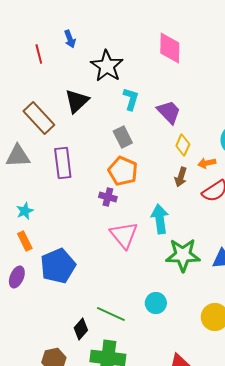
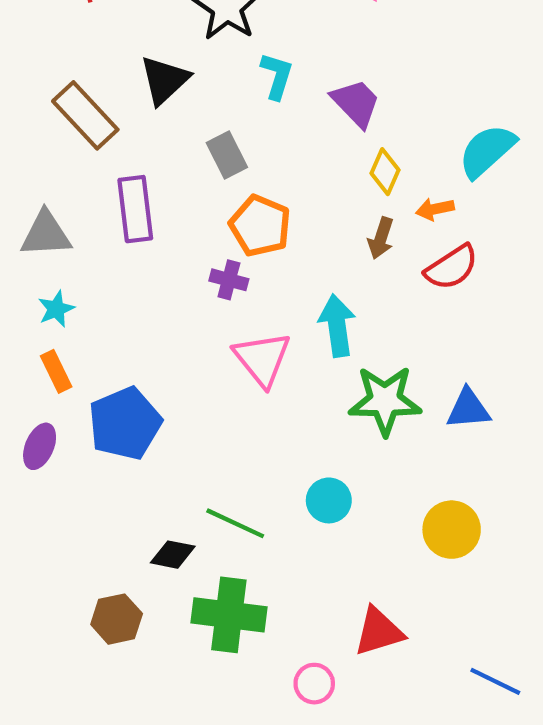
gray rectangle: (123, 137) -> (227, 155), moved
gray triangle: (18, 156) -> (46, 234), moved
black diamond: (81, 329) -> (173, 555), turned 60

